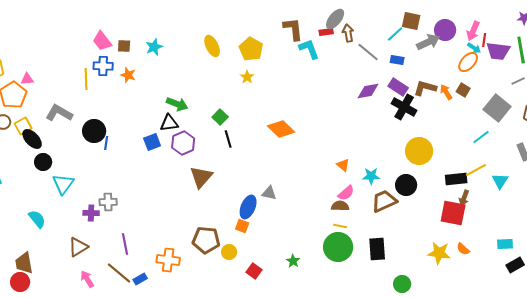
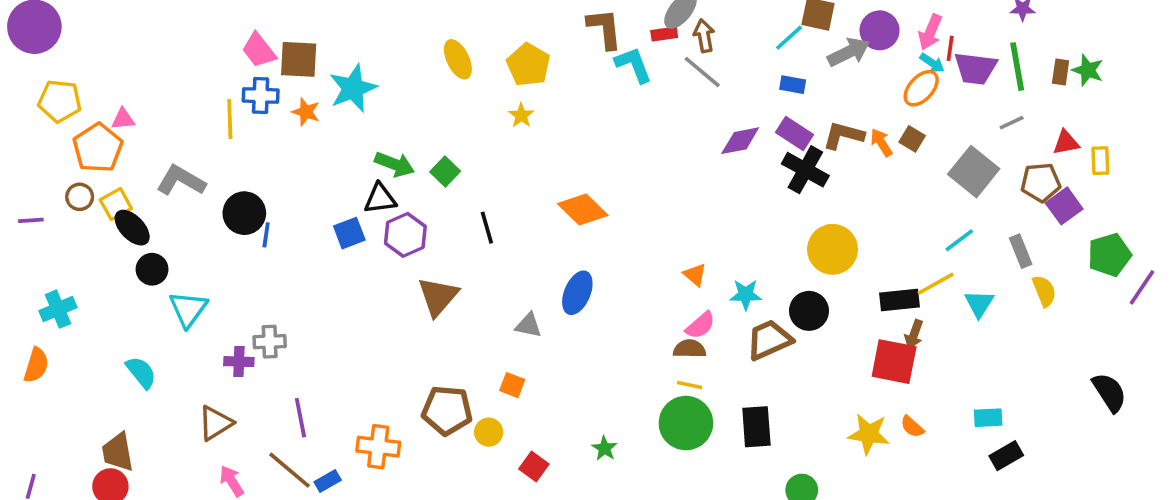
brown square: (124, 46) -> (299, 59), size x1.6
cyan star: (154, 47) -> (353, 88), moved, size x1.5
gray line: (368, 52) -> (702, 72), moved
green square: (220, 117) -> (445, 172), moved
cyan line: (481, 137) -> (959, 240), moved
gray triangle: (269, 193) -> (528, 325), moved
blue ellipse: (248, 207) -> (577, 293), moved

